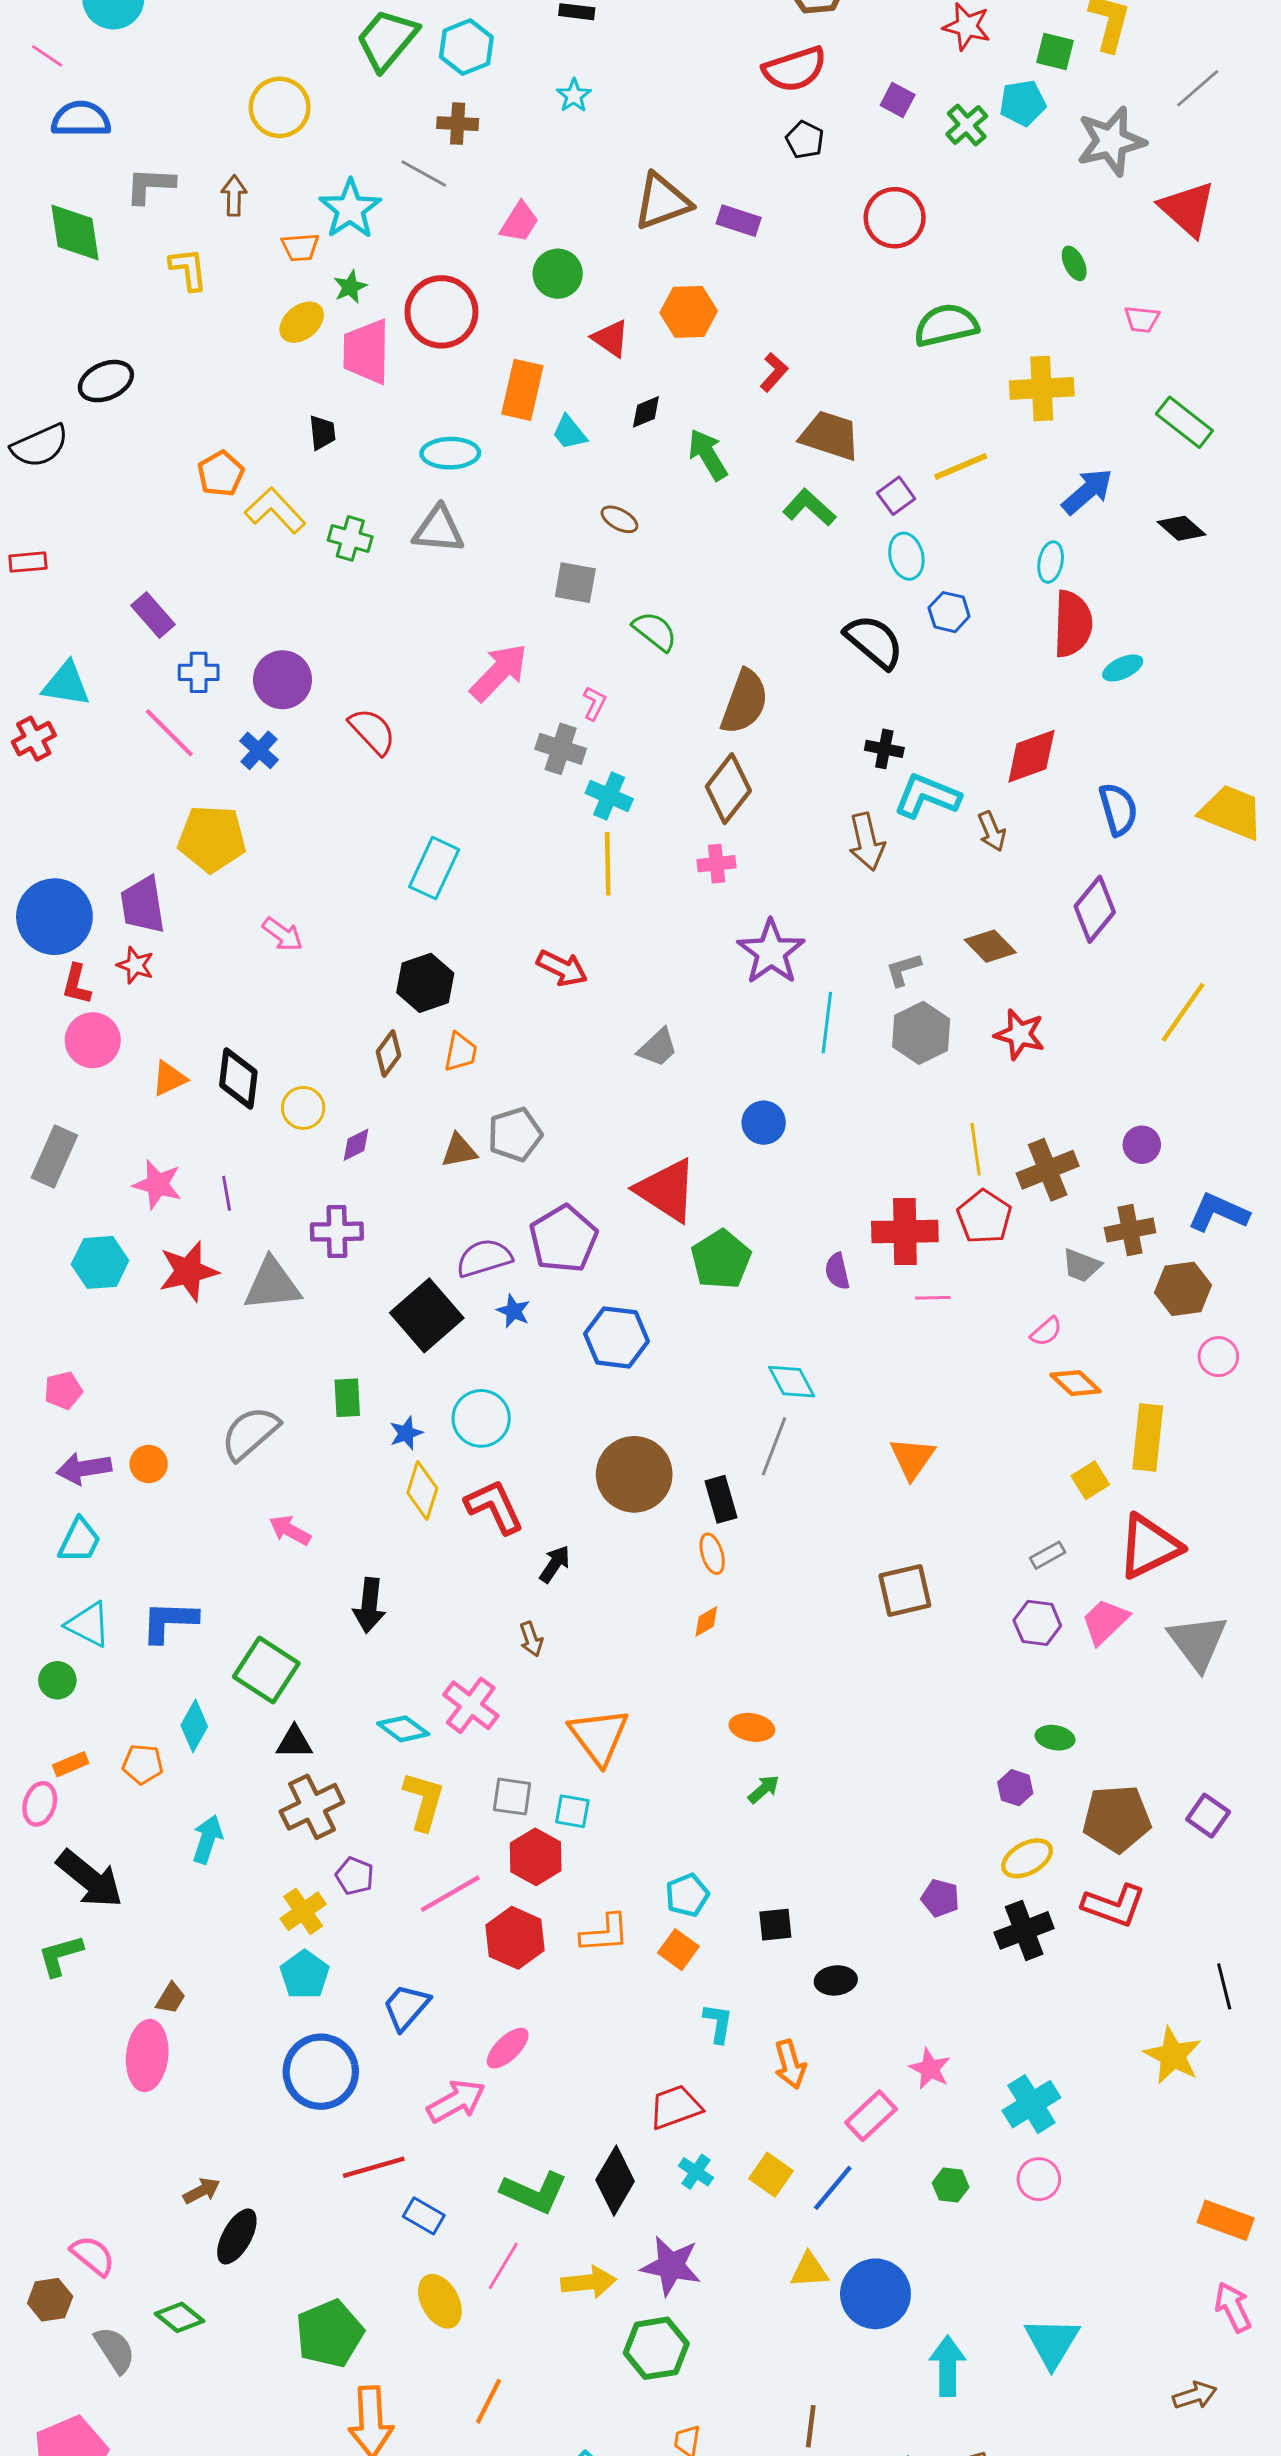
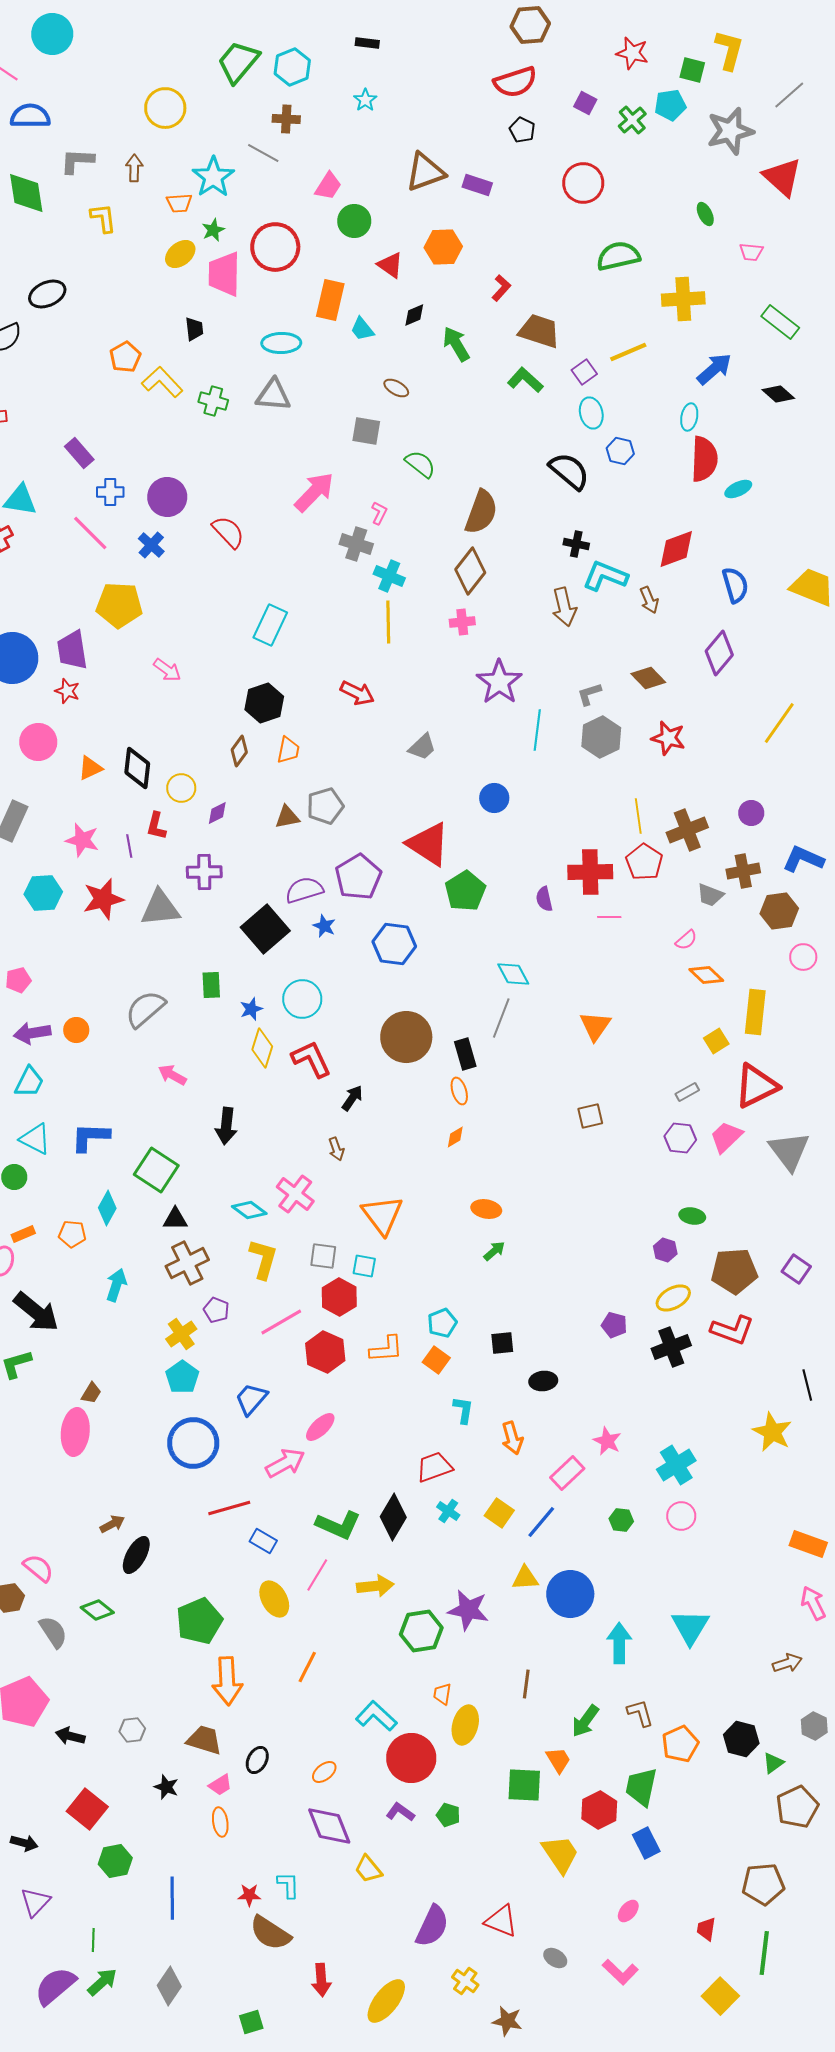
red L-shape: (77, 984) -> (156, 826), moved
brown square: (905, 1591) -> (590, 1116), size x0.7
purple star: (671, 2266) -> (468, 1610), moved

